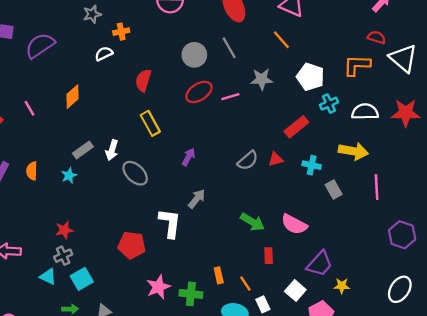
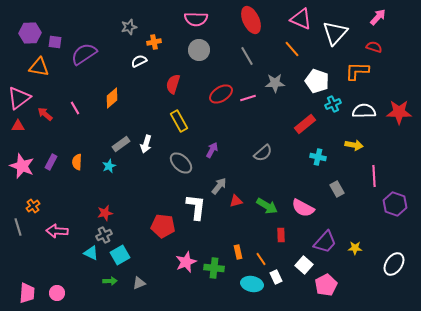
gray circle: (194, 55) -> (199, 50), moved
white triangle: (403, 58) -> (335, 33), moved, turned 32
yellow arrow: (353, 151) -> (354, 145), size x0.7
red triangle: (276, 159) -> (236, 201), moved
gray ellipse: (135, 173) -> (181, 163), moved
gray rectangle: (334, 189) -> (337, 189), moved
purple hexagon: (402, 235) -> (395, 204), moved
yellow star: (342, 286) -> (355, 248), moved

